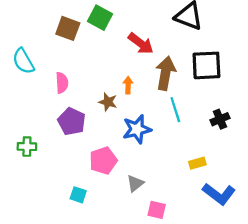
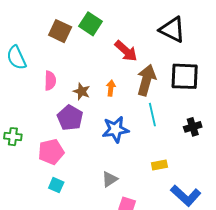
brown star: (108, 102) -> (82, 91), moved
purple pentagon: (72, 121) -> (70, 118), moved
pink pentagon: (103, 161) -> (51, 152), moved
yellow rectangle: (197, 163) -> (159, 165), moved

